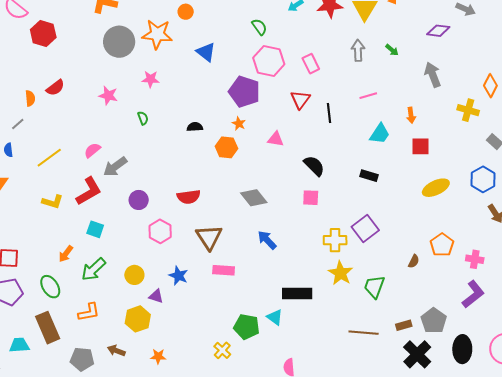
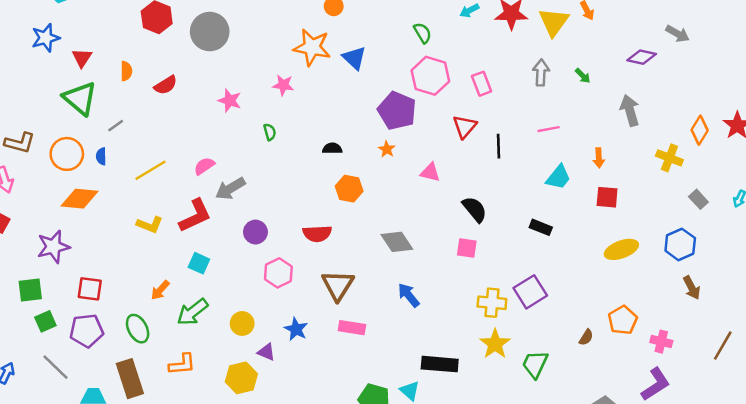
orange star: (157, 34) -> (312, 47), moved
gray circle: (119, 42) -> (210, 32), moved
orange semicircle: (30, 98) -> (126, 71), moved
orange hexagon: (226, 147) -> (349, 189), moved

